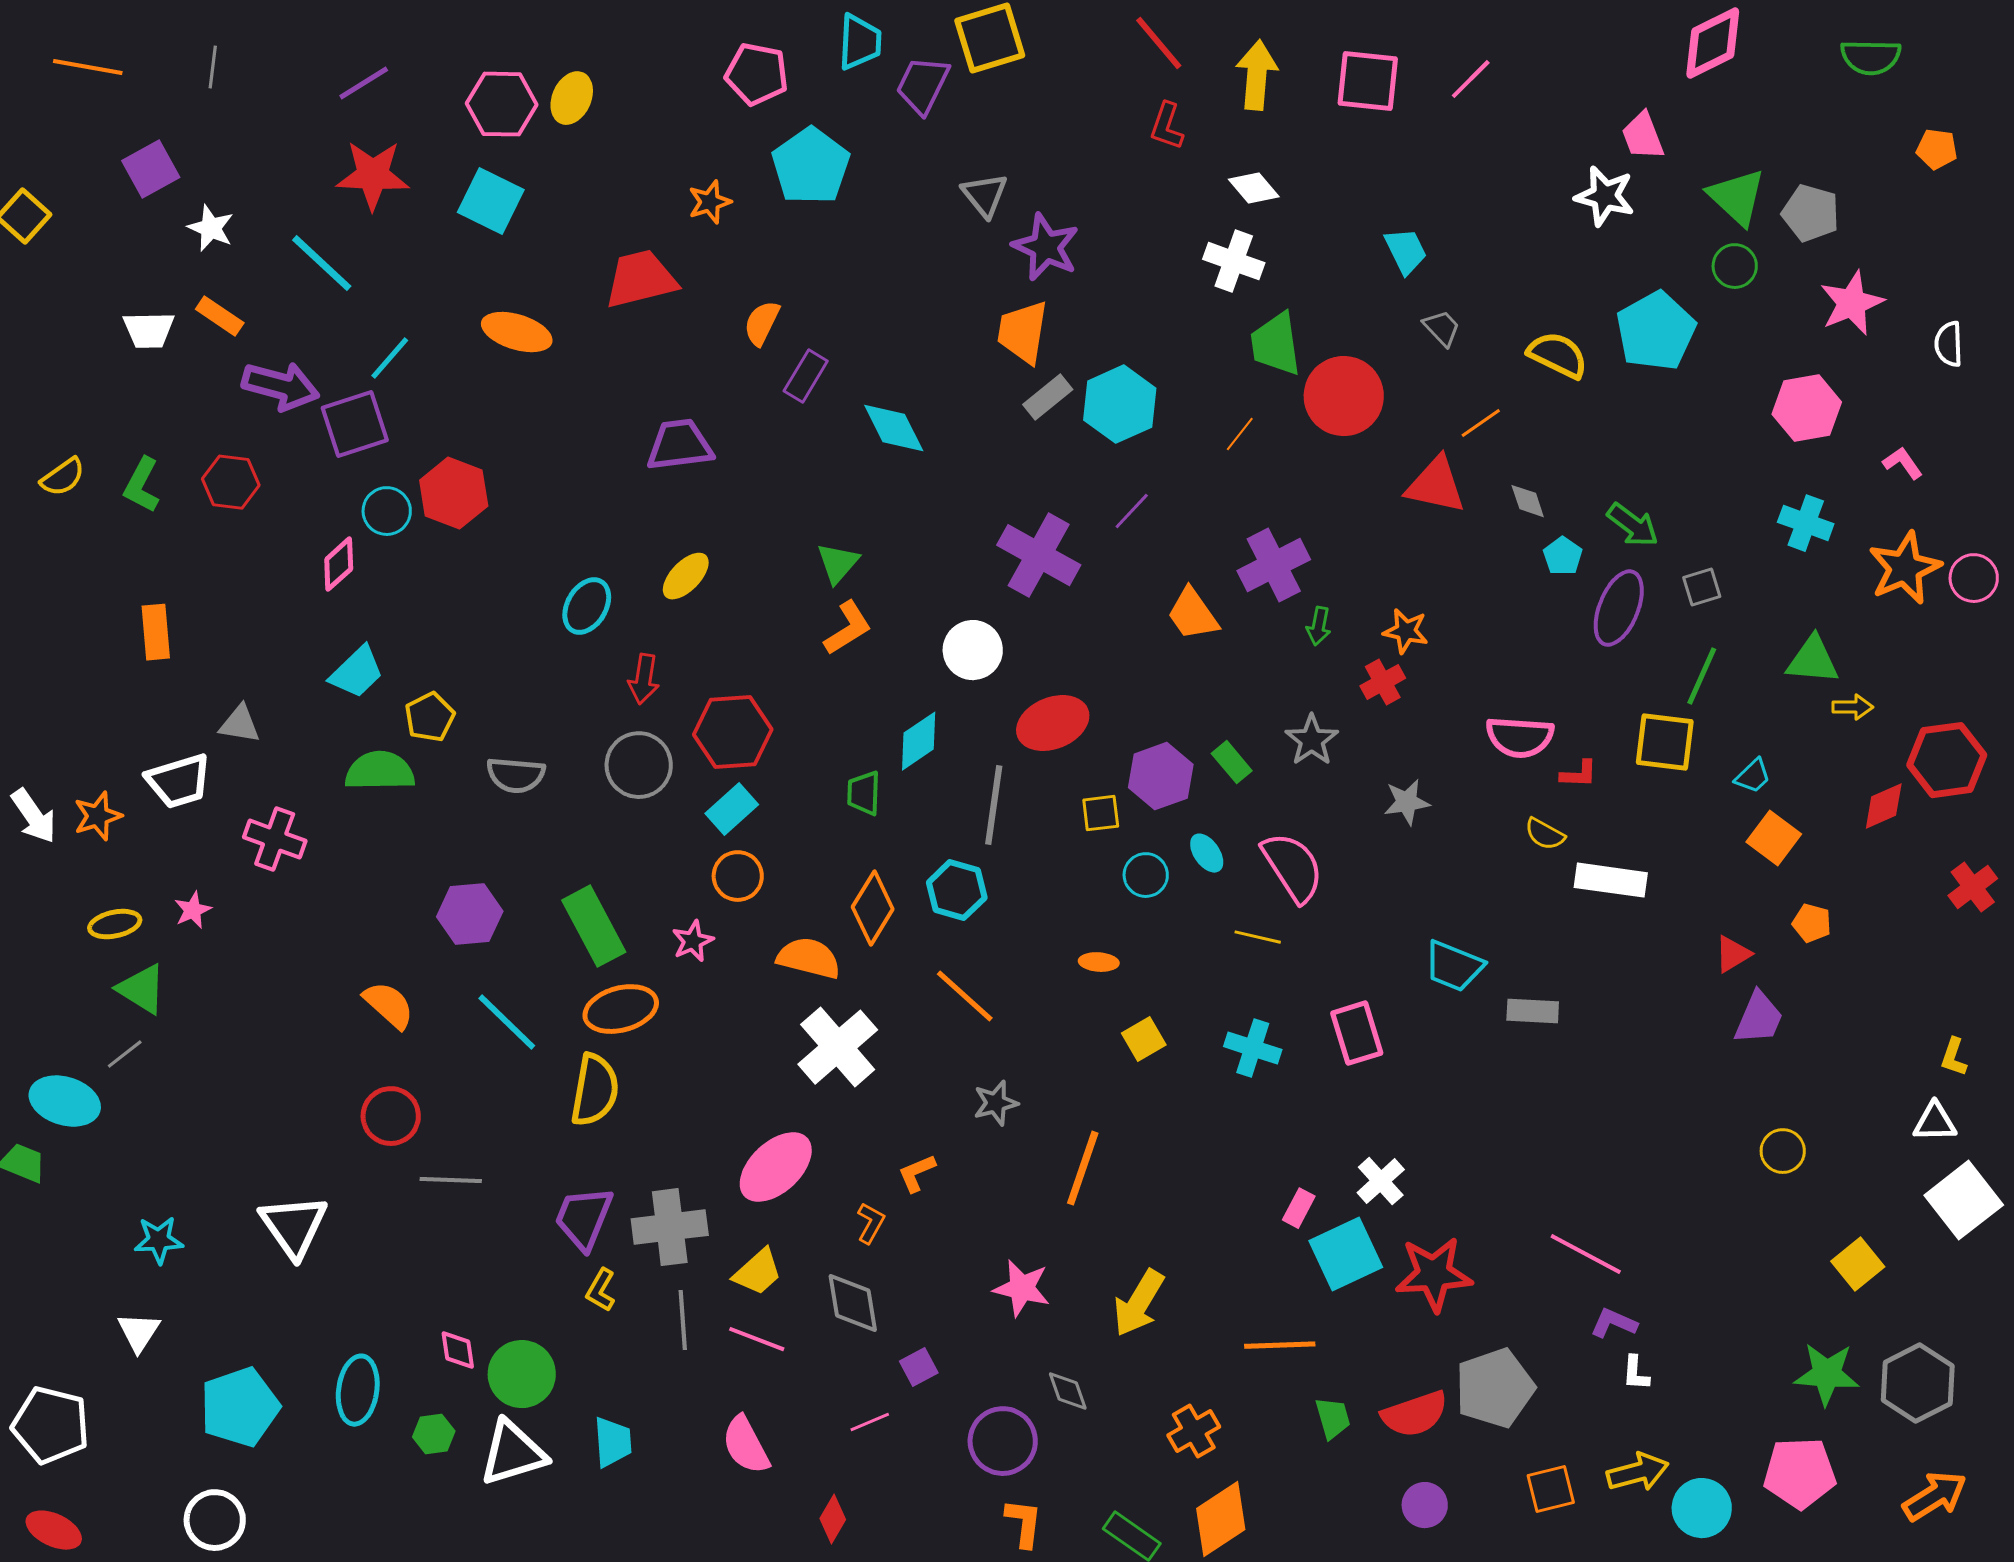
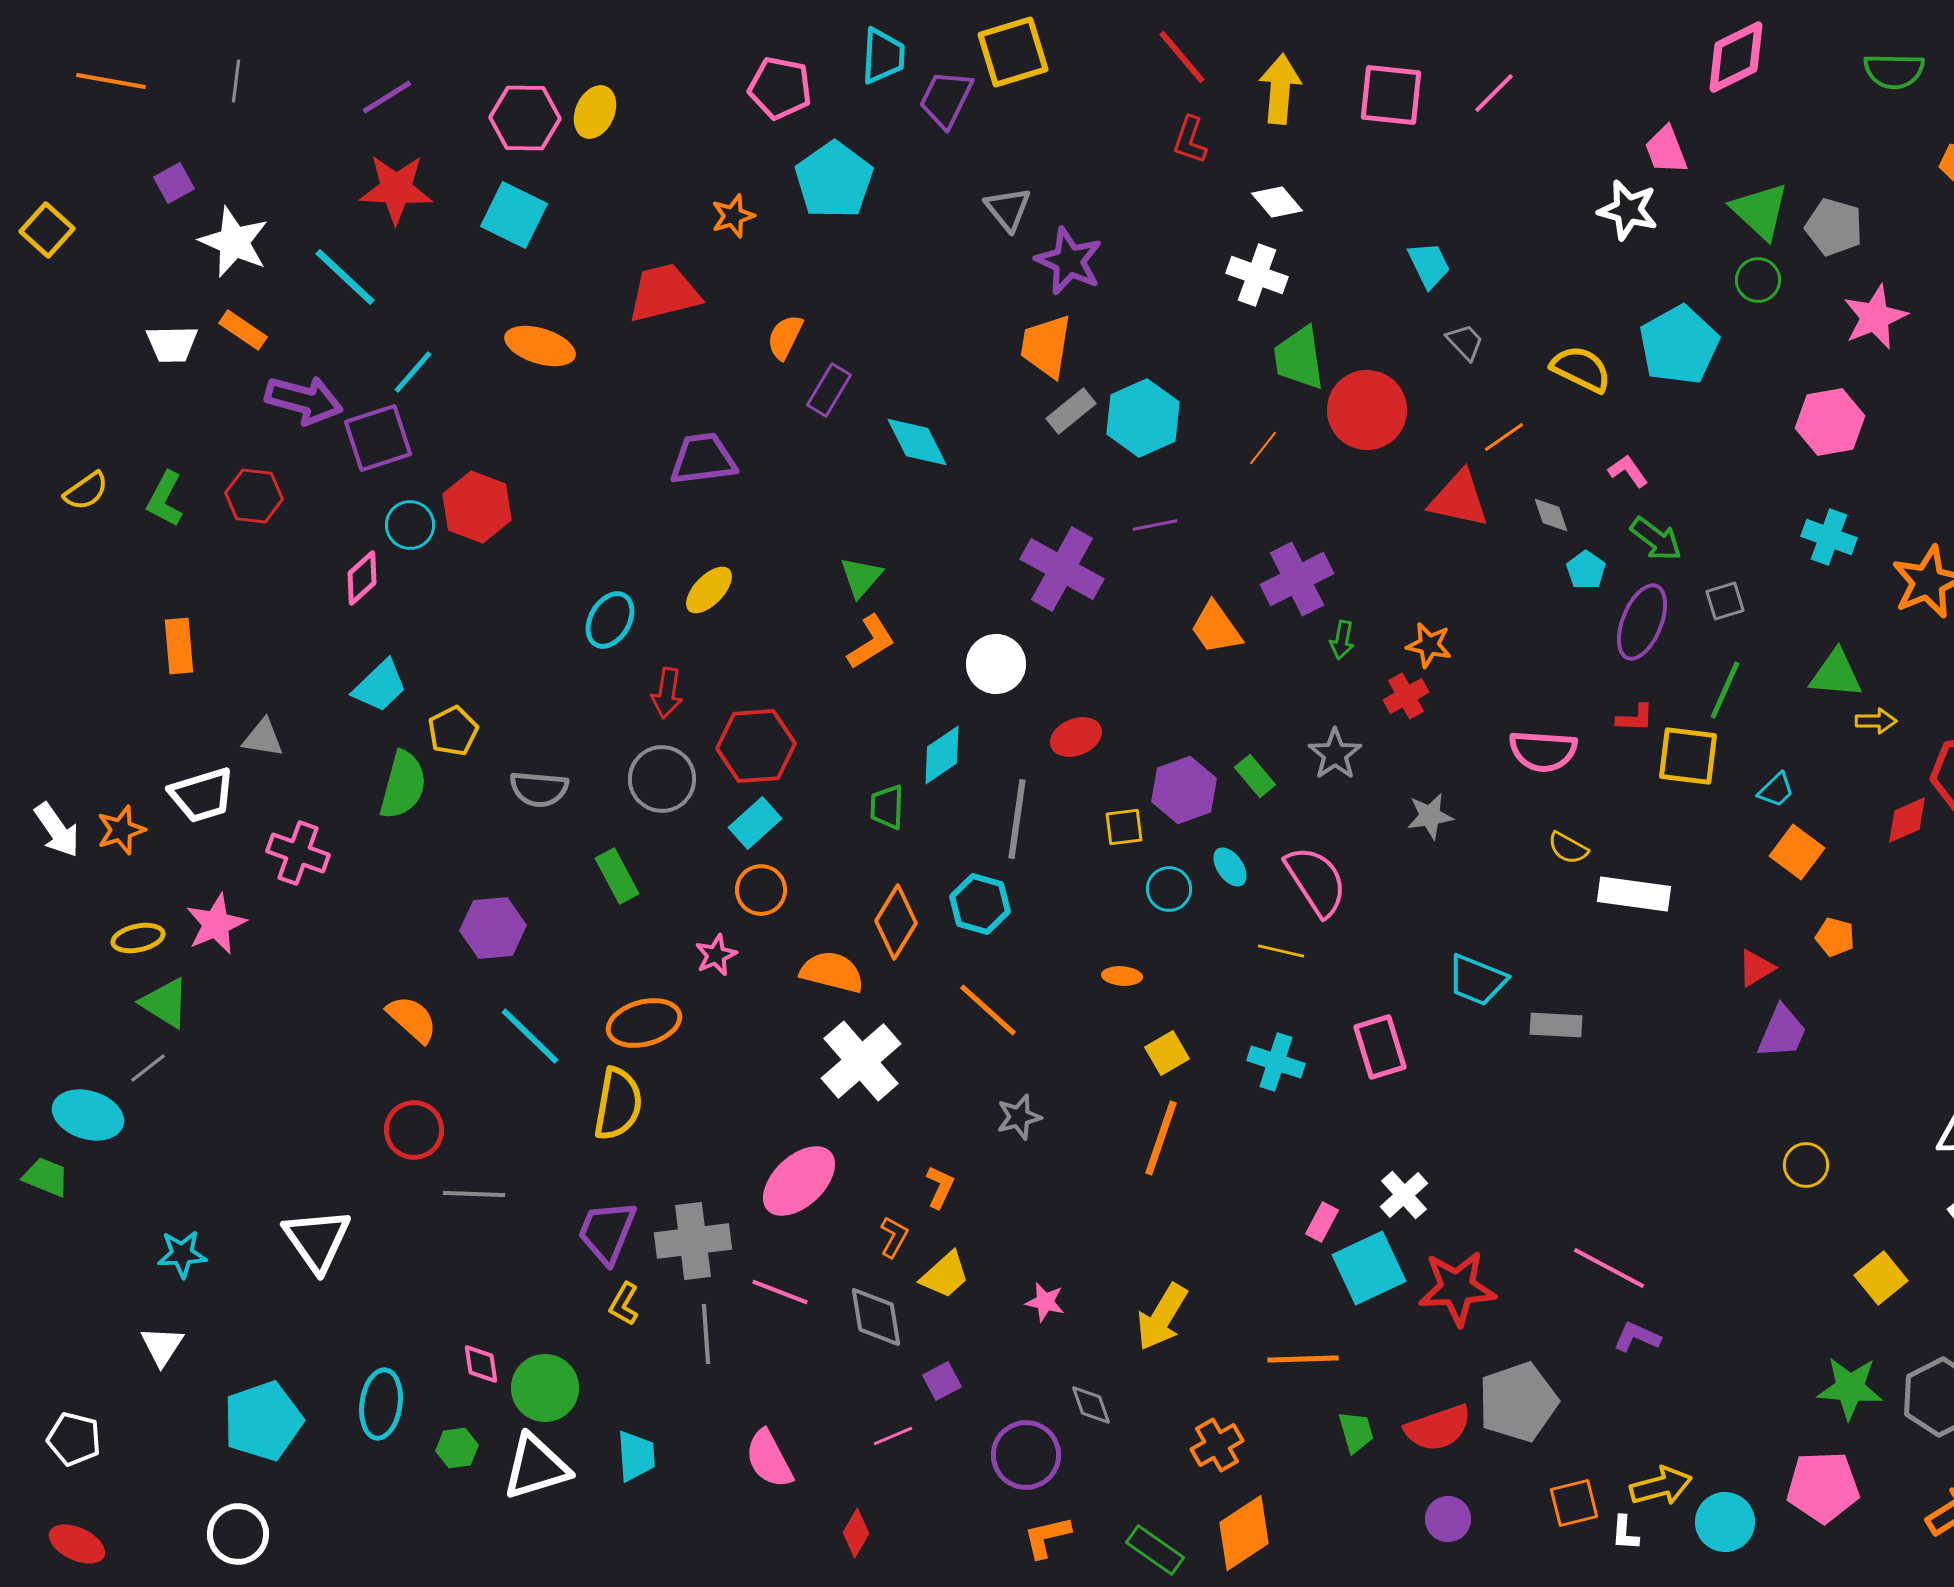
purple square: (151, 169) -> (174, 183), size x0.7
white star: (211, 228) -> (234, 242), size x1.5
pink L-shape: (1903, 463) -> (1628, 471), moved
purple line: (1132, 511) -> (1155, 525), turned 36
red ellipse: (1053, 723) -> (1076, 737), size x0.7
green semicircle: (380, 771) -> (403, 785), turned 106
red L-shape: (1579, 774) -> (1635, 718), moved
pink star: (193, 910) -> (216, 924), size x1.6
green rectangle: (594, 926) -> (617, 876), moved, size x0.7
orange line: (1083, 1168) -> (1161, 1138), moved
orange L-shape: (917, 1173) -> (940, 1187), turned 138
yellow trapezoid: (758, 1272) -> (945, 1275), moved
pink star: (1022, 1288) -> (1045, 1302), size x0.7
pink line: (757, 1339) -> (780, 1292), moved
white L-shape: (1636, 1373) -> (1625, 1533), moved
white pentagon: (51, 1425) -> (74, 1439), size x0.7
orange L-shape: (1024, 1523) -> (1047, 1537), turned -110

